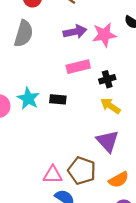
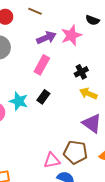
pink rectangle: (78, 67) -> (42, 65), moved, turned -36
black rectangle: (58, 99) -> (43, 97), turned -48

